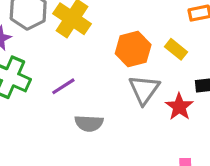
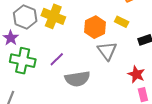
red star: (179, 107) -> (136, 74), moved
gray semicircle: (89, 123) -> (77, 79), size x1.4

